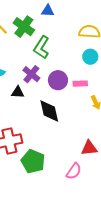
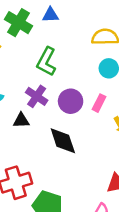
green cross: (24, 27) -> (19, 23), moved
pink rectangle: (80, 84) -> (99, 103), turned -56

